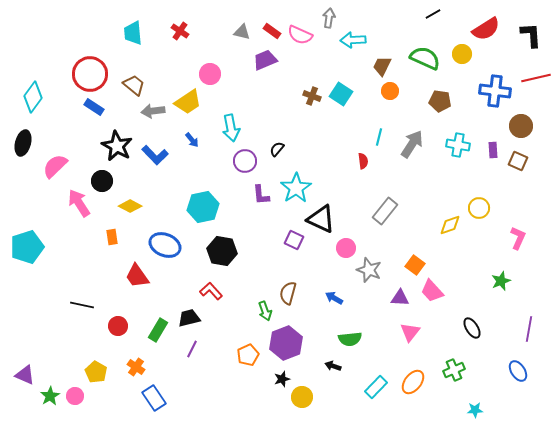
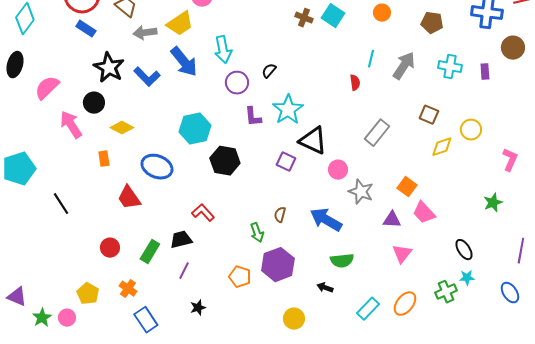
blue arrow: (192, 140) -> (184, 62), size x2.0
brown square: (518, 161) -> (429, 115), moved
black hexagon: (222, 251) -> (225, 161), moved
brown semicircle: (288, 293) -> (280, 215), size x0.7
blue arrow: (334, 298) -> (326, 220), size x1.8
black line: (82, 305) -> (61, 204), moved, turned 45
orange pentagon: (248, 355) -> (240, 277), turned -30
black star: (282, 379) -> (198, 308), moved
cyan star: (475, 410) -> (467, 278), moved

